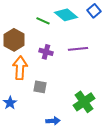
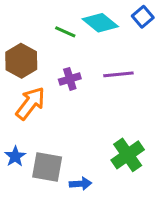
purple cross: (46, 52) -> (70, 79), turned -32
orange arrow: (20, 68) -> (30, 103), turned 35
gray square: (40, 87) -> (47, 167), moved, size x1.5

